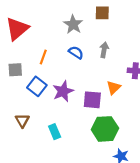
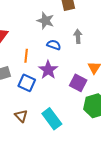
purple star: (63, 91) -> (48, 70), moved
purple square: (92, 100) -> (78, 83), turned 36
cyan rectangle: (55, 132) -> (52, 119), size x1.5

